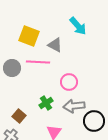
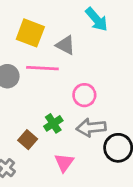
brown square: (19, 116) -> (28, 140), moved

